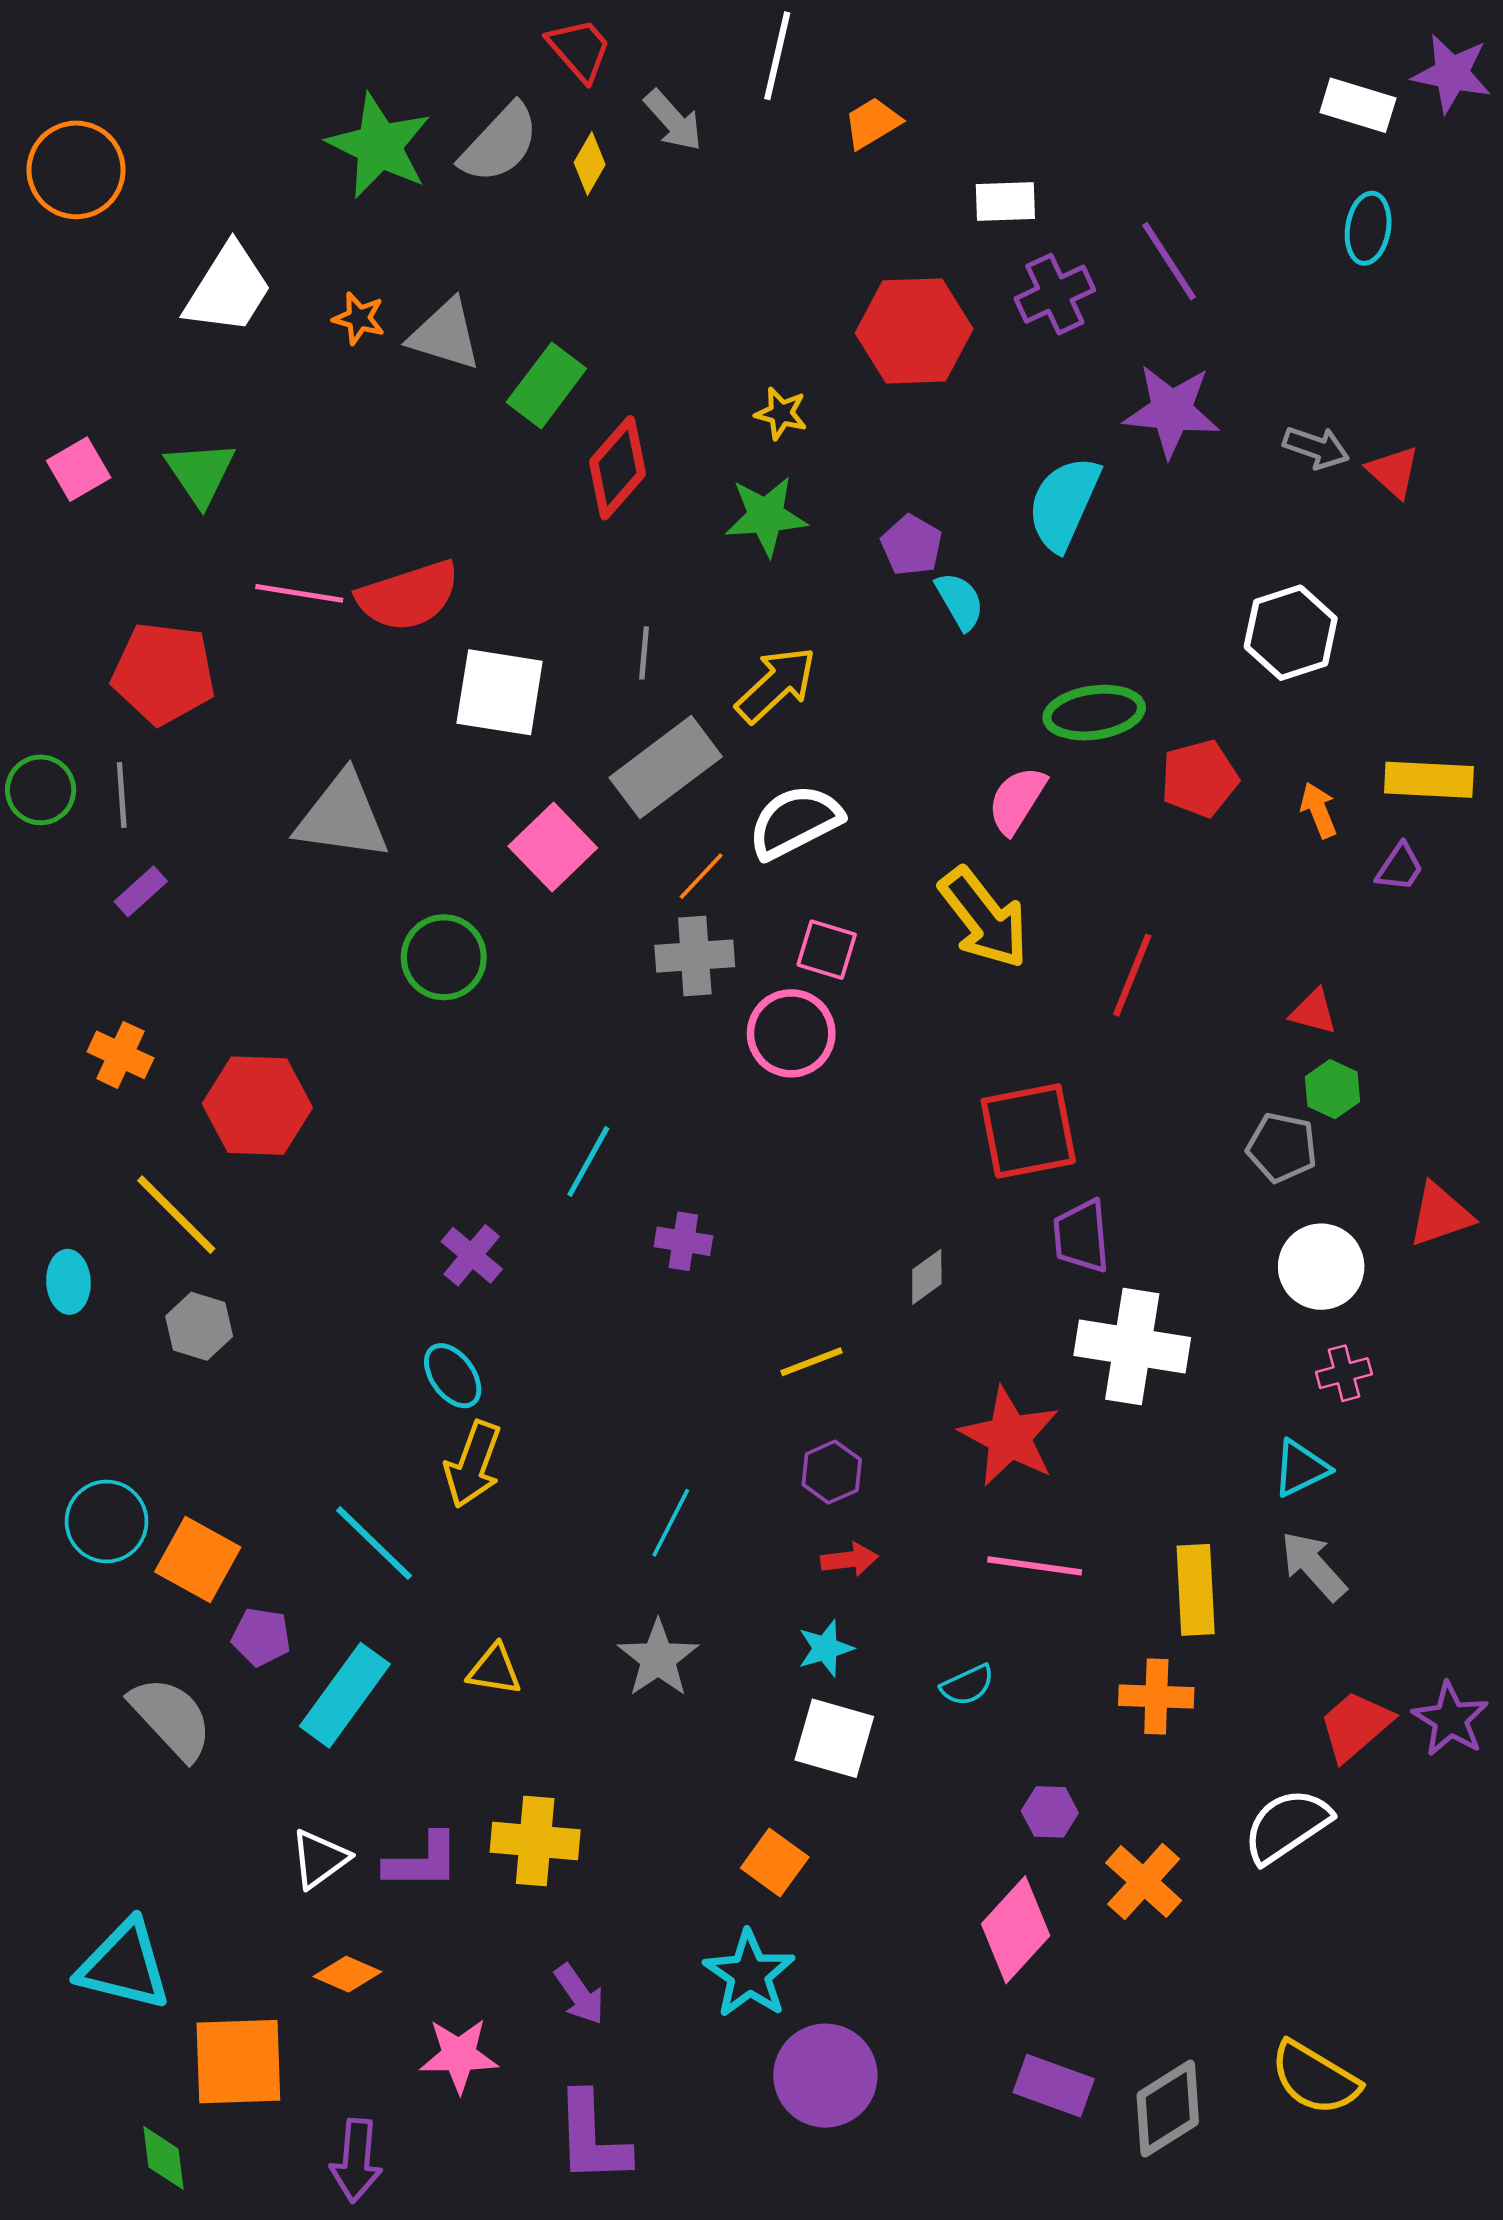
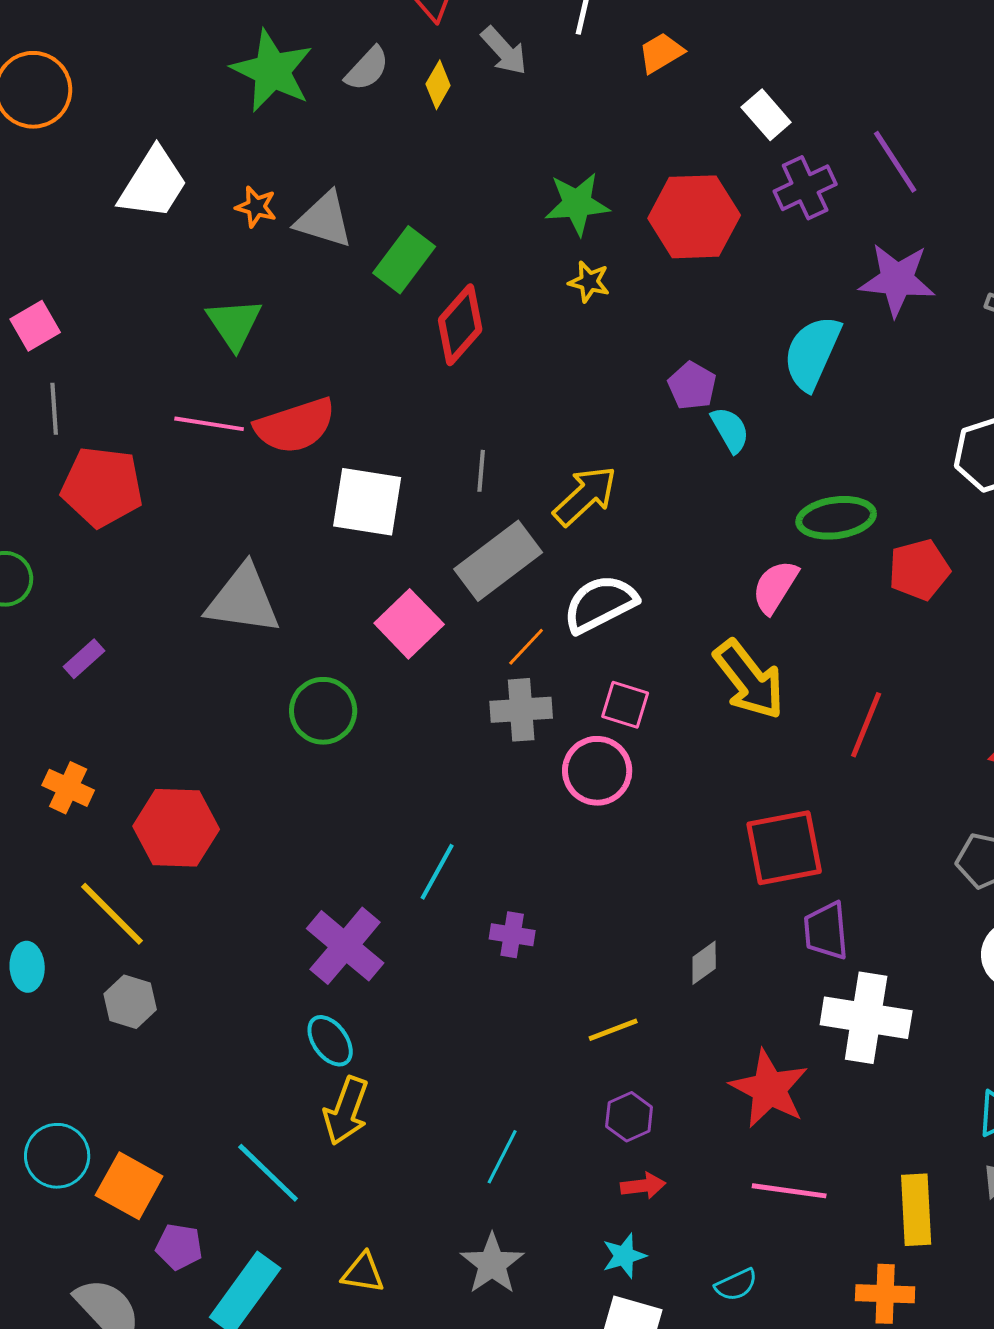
gray semicircle: (500, 143) -> (367, 69), size x0.7
white rectangle: (1005, 202) -> (766, 115), turned 51
green triangle: (200, 473) -> (234, 324), moved
green star: (766, 516) -> (577, 204), moved
gray line: (122, 795) -> (54, 409), moved
purple cross: (472, 1255) -> (345, 946), size x1.6

